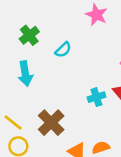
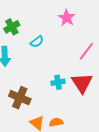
brown cross: (51, 123) -> (20, 98), turned -30

